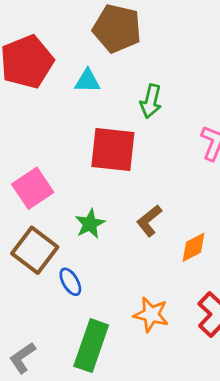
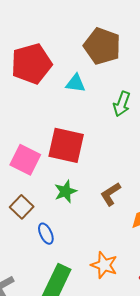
red square: (113, 149) -> (66, 145), moved
pink square: (33, 188) -> (25, 160), turned -36
brown square: (35, 250) -> (22, 207), size x0.7

